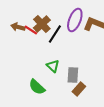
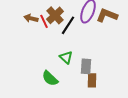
red line: (31, 30) -> (44, 21), turned 32
brown rectangle: (79, 89) -> (92, 80), turned -40

